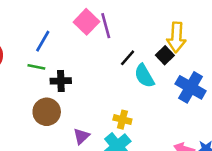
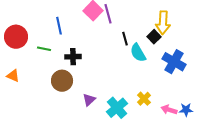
blue line: (43, 41) -> (59, 26), turned -42
black line: (128, 58) -> (125, 39), turned -56
green line: (36, 67) -> (44, 49), moved
yellow cross: (122, 120) -> (144, 99), moved, turned 32

